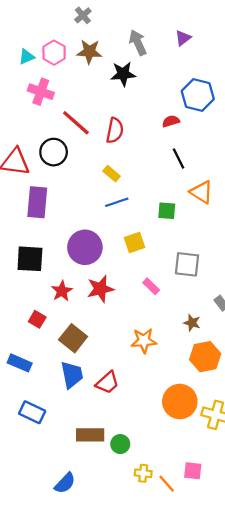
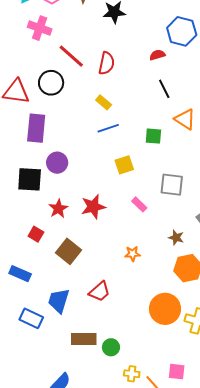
purple circle: (85, 247) -> (57, 163), moved, size x0.7
orange star: (144, 341) -> (133, 254), size x0.7
blue trapezoid: (72, 375) -> (59, 301), moved, turned -152

